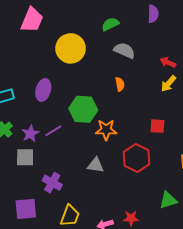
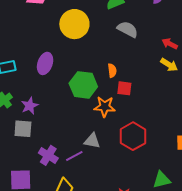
orange semicircle: (120, 84) -> (112, 71), moved
yellow arrow: (168, 84) -> (169, 65), turned -102
red square: (157, 126) -> (124, 88), moved
purple line: (53, 131) -> (74, 156), moved

